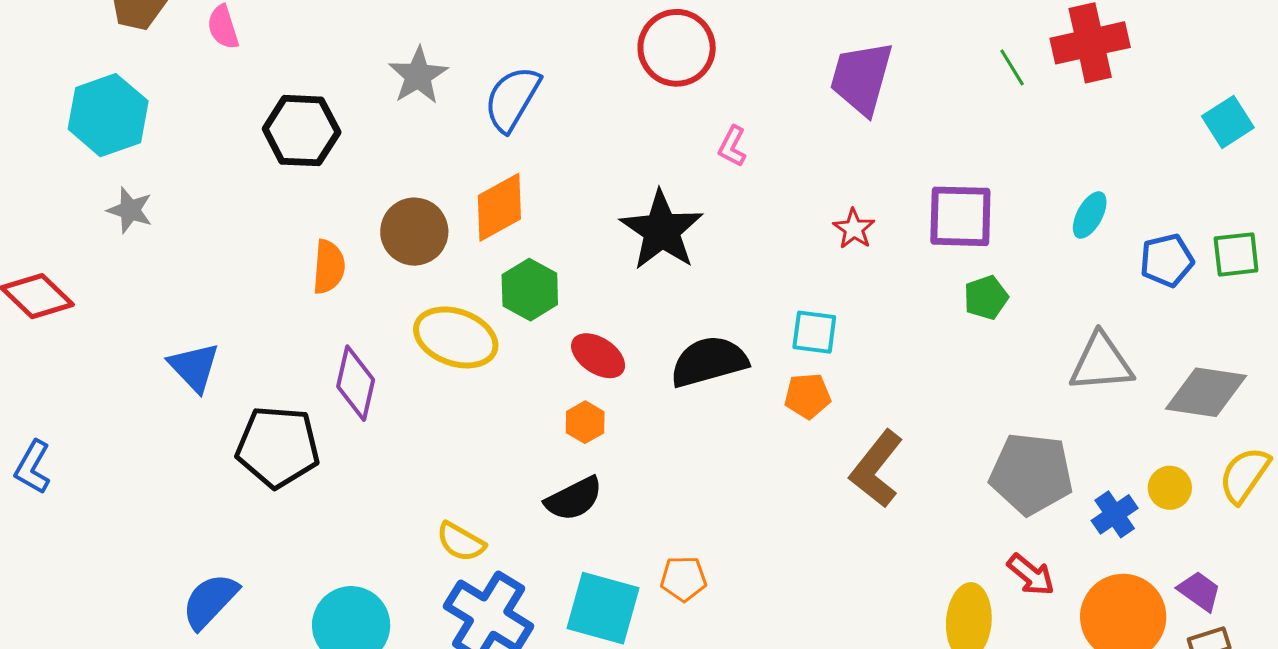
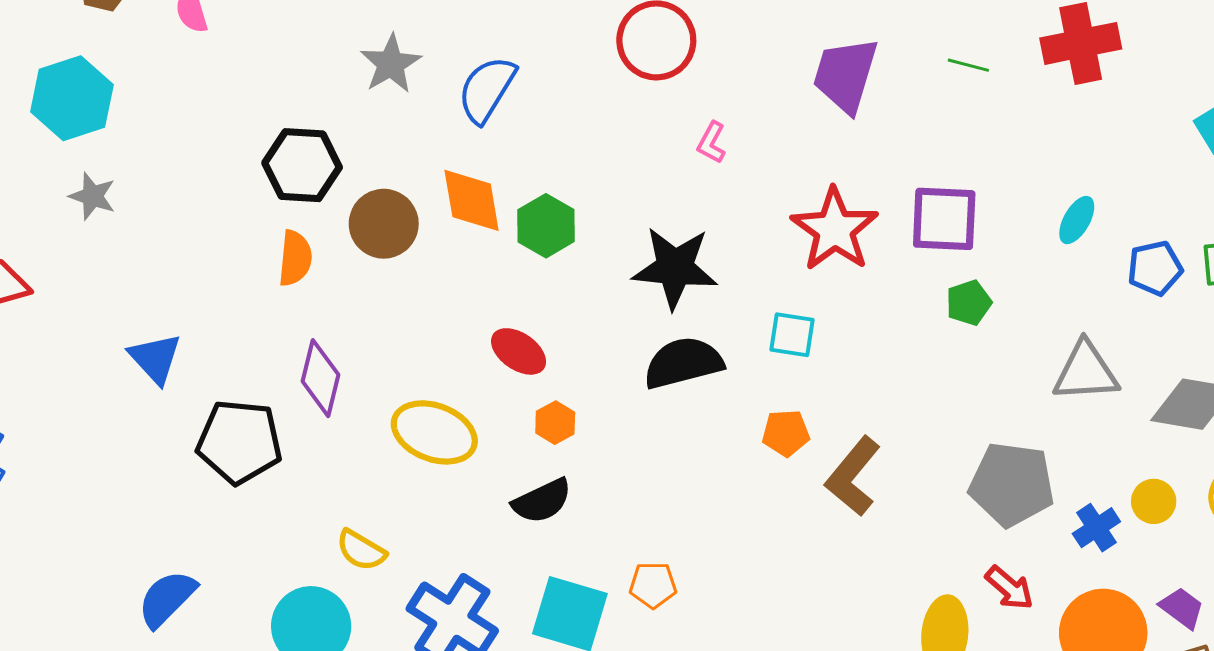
green line: (1012, 67) -> (968, 65), moved, turned -45
black hexagon: (302, 131) -> (302, 165), moved
orange diamond: (499, 207) -> (472, 200), turned -72
red star: (854, 229) -> (835, 229), size x2.0
black star: (662, 230) -> (675, 268), moved, turned -30
green hexagon: (530, 290) -> (546, 226), moved
yellow ellipse: (456, 337) -> (434, 432), moved
red ellipse: (598, 356) -> (519, 351), moved
orange pentagon: (807, 396) -> (786, 433), moved
yellow semicircle: (461, 542) -> (361, 550), moved

